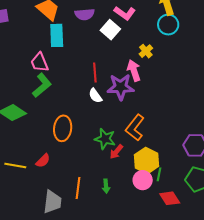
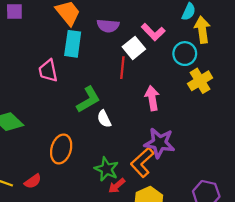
cyan circle: (168, 25) -> (185, 54), moved
yellow cross: (146, 51) -> (200, 81), moved, size x1.5
red line: (95, 73) -> (122, 68), moved
green L-shape: (42, 85) -> (88, 100), moved
purple star: (121, 87) -> (159, 143), moved

